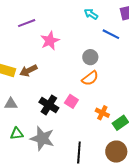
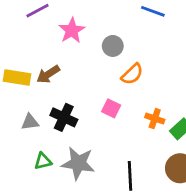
gray circle: (90, 57) -> (113, 46), moved
black cross: (49, 105) -> (64, 117), moved

